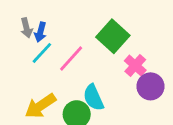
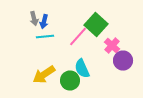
cyan line: (42, 53) -> (45, 36), turned 42
pink line: (71, 59) -> (78, 36), moved

